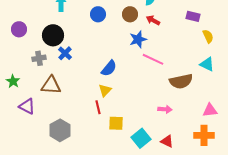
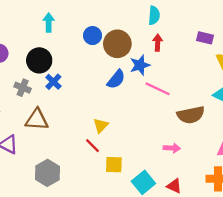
brown circle: (130, 14) -> (117, 44), moved, size x1.5
red arrow: (153, 20) -> (158, 43), turned 64
gray cross: (39, 58) -> (23, 88), turned 32
blue semicircle: (109, 68) -> (116, 79), moved
red line: (98, 107) -> (92, 146), turned -32

